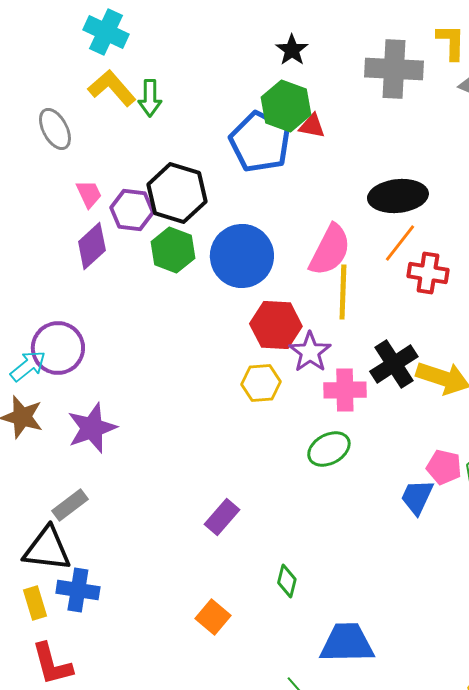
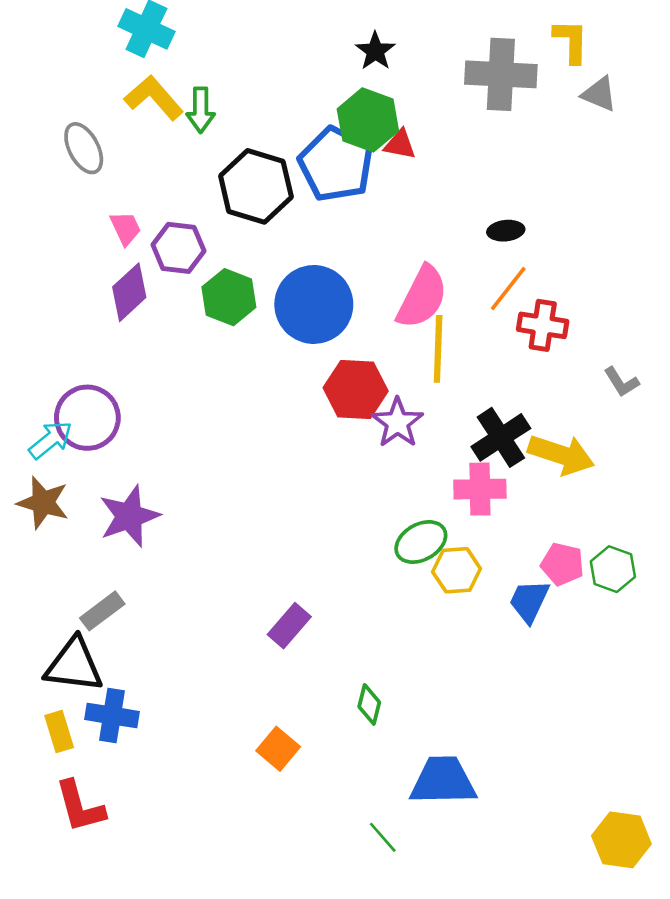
black hexagon: (177, 193) -> (256, 186), moved
black ellipse: (398, 196) -> (506, 231), size x0.5
yellow hexagon: (261, 383) -> (457, 570), moved
pink cross: (345, 390) -> (480, 489), moved

